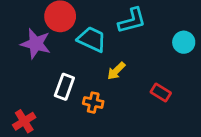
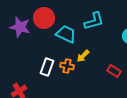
purple star: (36, 44) -> (20, 27), moved
orange cross: (93, 103) -> (67, 66), moved

